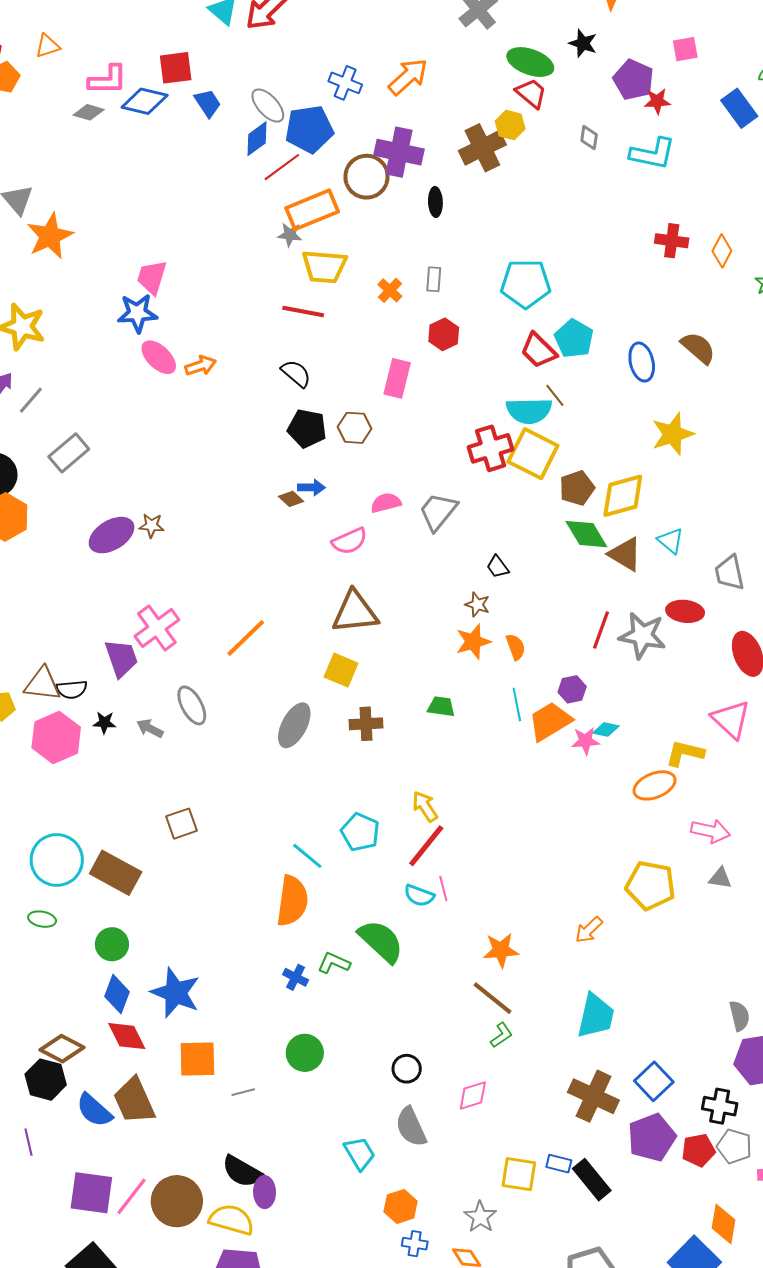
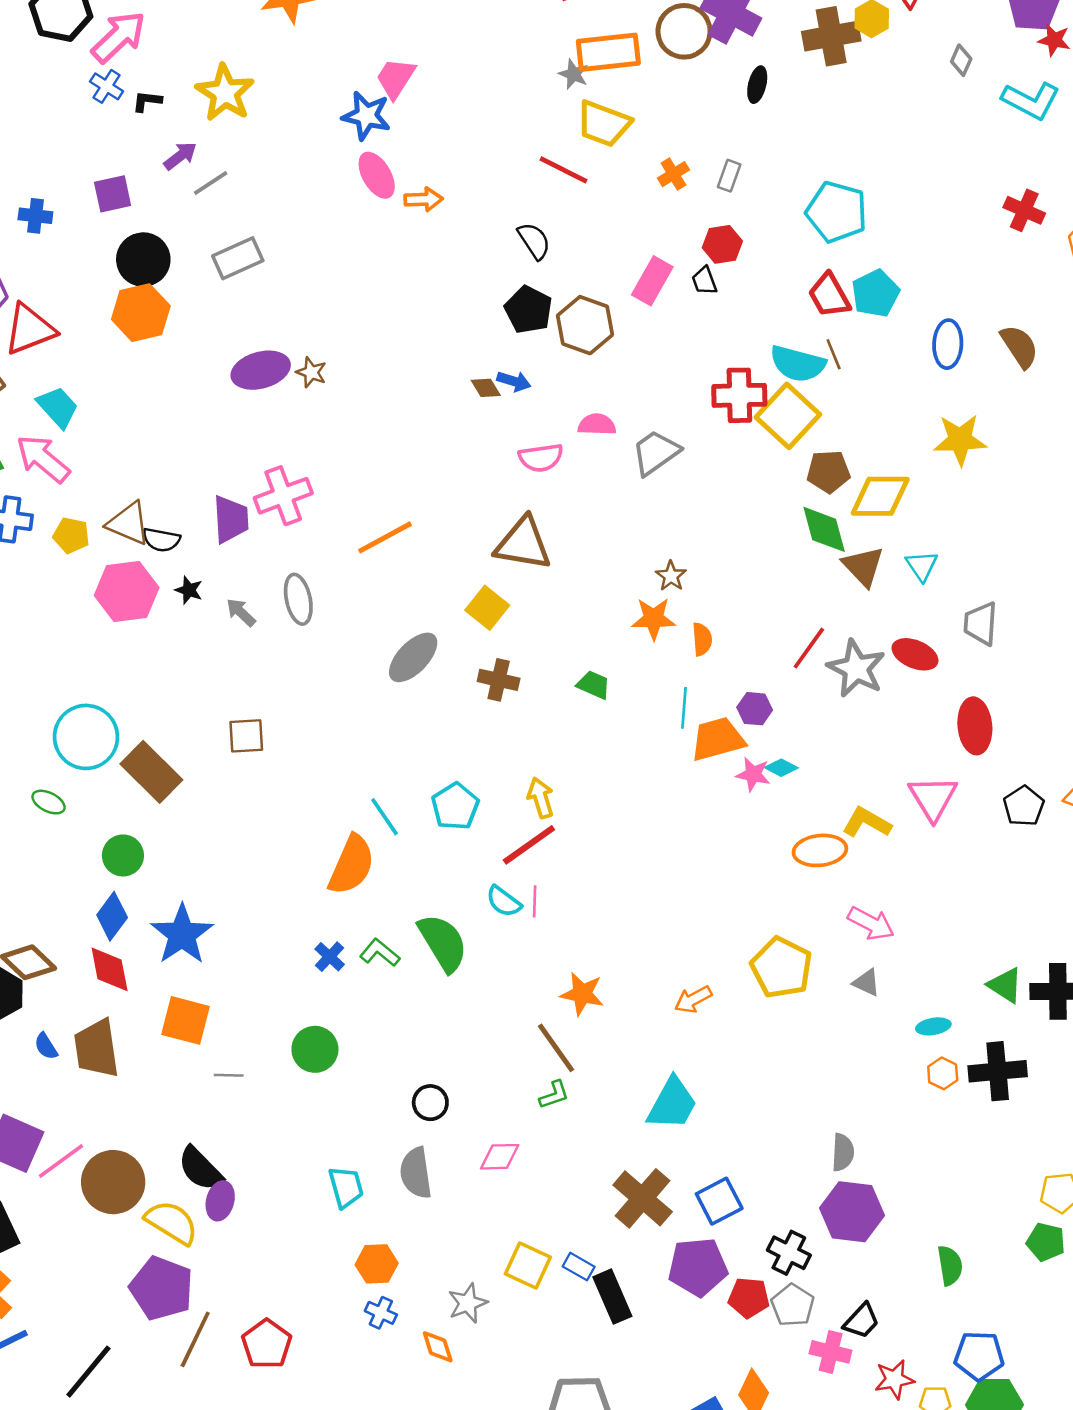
brown hexagon: (354, 428) -> (585, 325), size x1.4
black trapezoid: (498, 567) -> (704, 281), moved
blue semicircle: (94, 1110) -> (46, 1046), size x0.6

